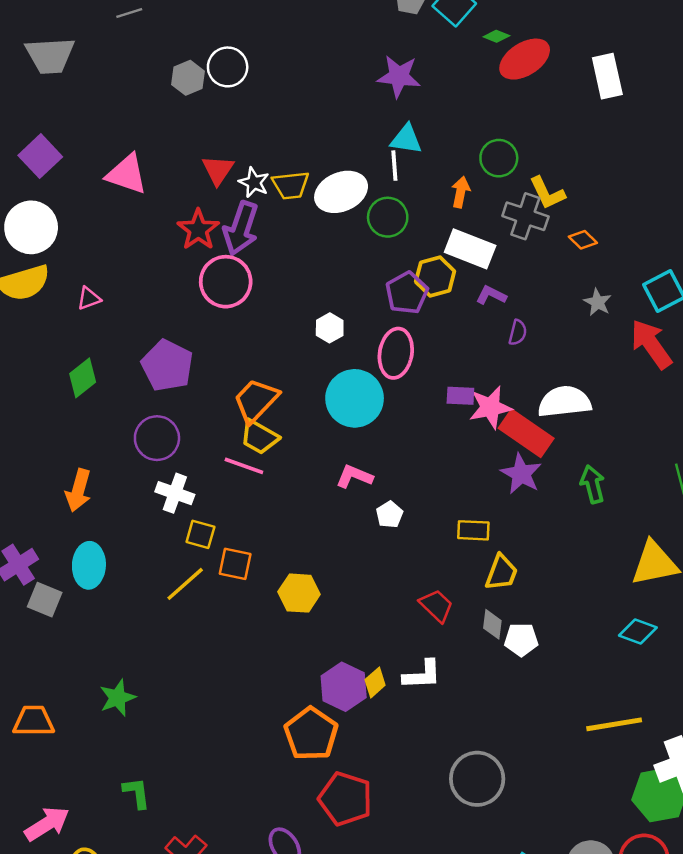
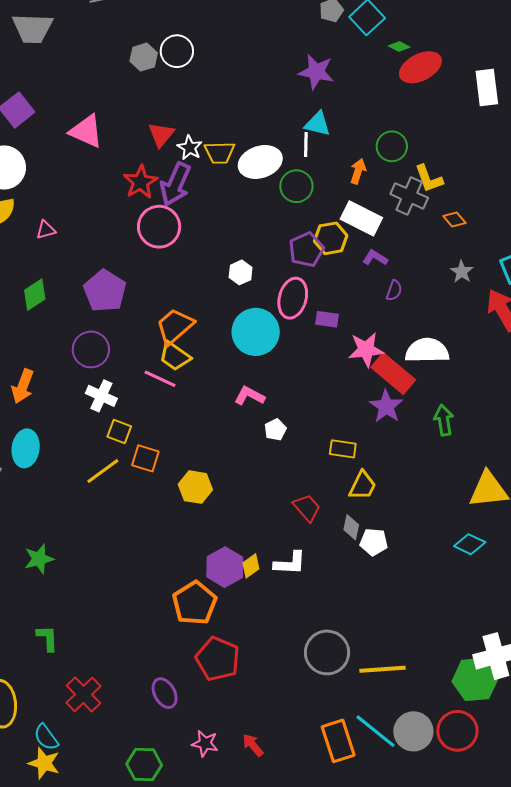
purple rectangle: (460, 396) -> (327, 319), moved
yellow line: (614, 724) -> (382, 669), moved

